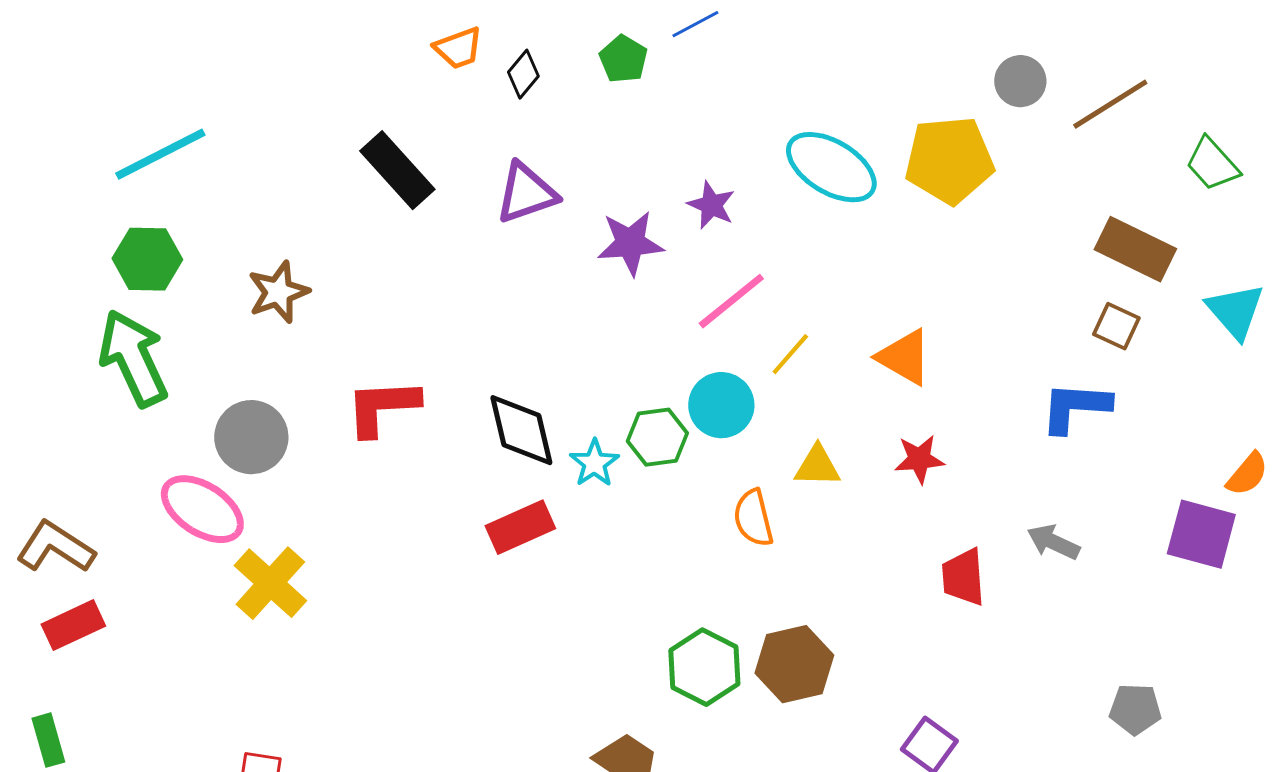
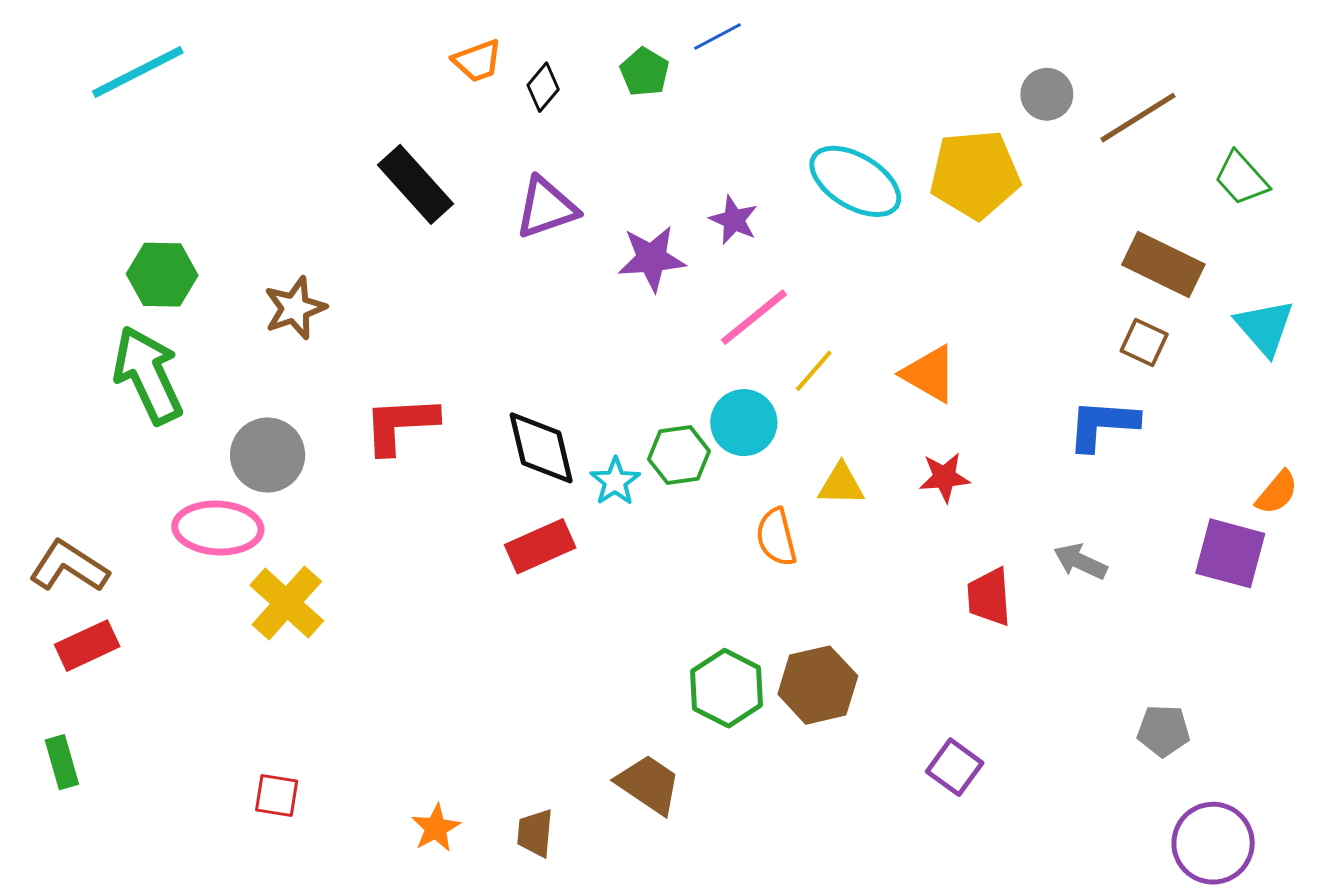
cyan line: (160, 154) -> (138, 72), moved
pink ellipse: (202, 509) -> (218, 528), turned -30

